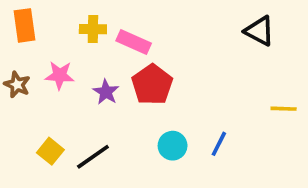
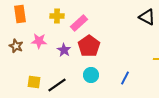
pink rectangle: (134, 42) -> (79, 23), turned -66
cyan circle: (173, 146) -> (91, 75), moved
yellow square: (50, 151) -> (34, 82), turned -32

